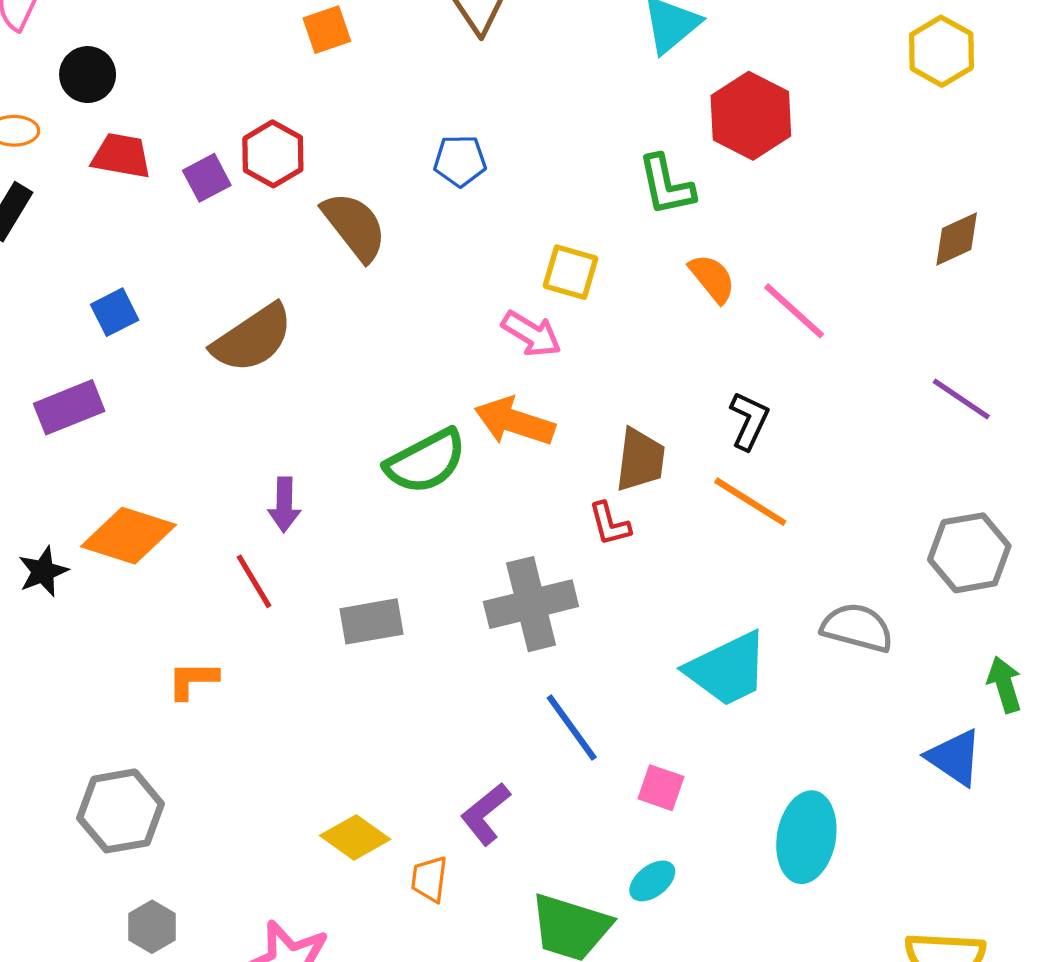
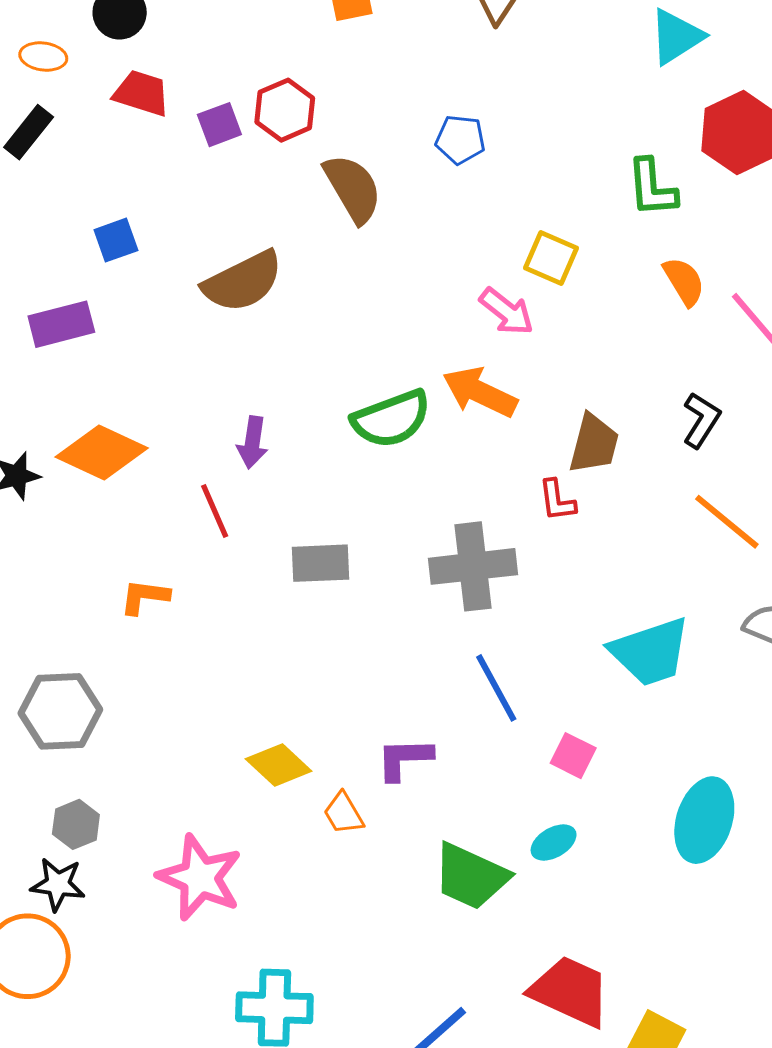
orange line: (750, 502) -> (727, 522), moved
purple L-shape: (485, 814) -> (404, 759), turned 30
orange trapezoid: (429, 879) -> (343, 813), turned -45

